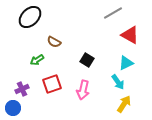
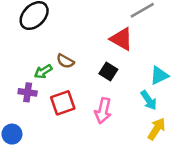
red triangle: (130, 35) -> (121, 39), moved
brown semicircle: (54, 42) -> (65, 61), moved
purple cross: (22, 89) -> (28, 92), moved, turned 32

